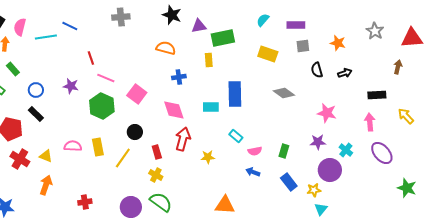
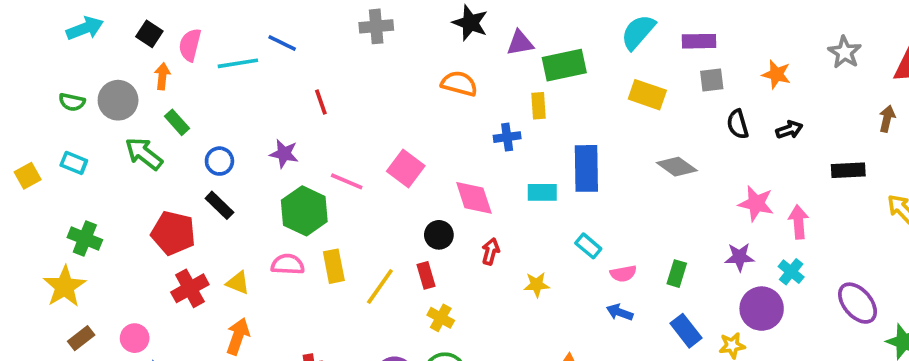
cyan semicircle: (263, 20) -> (638, 32), size x1.5
blue cross: (179, 77) -> (507, 137), moved
pink line: (106, 78) -> (347, 181), moved
green hexagon: (102, 106) -> (304, 211), moved
pink arrow: (370, 122) -> (798, 222), moved
black circle: (135, 132) -> (439, 235), moved
red arrow: (183, 139) -> (491, 251), size x0.6
red rectangle: (157, 152) -> (426, 275), moved
purple ellipse: (382, 153) -> (858, 303), moved
red cross: (20, 159) -> (190, 288), turned 30

